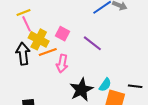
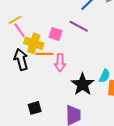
purple line: (92, 43) -> (79, 26), moved
orange line: (48, 52) -> (44, 54), turned 30

